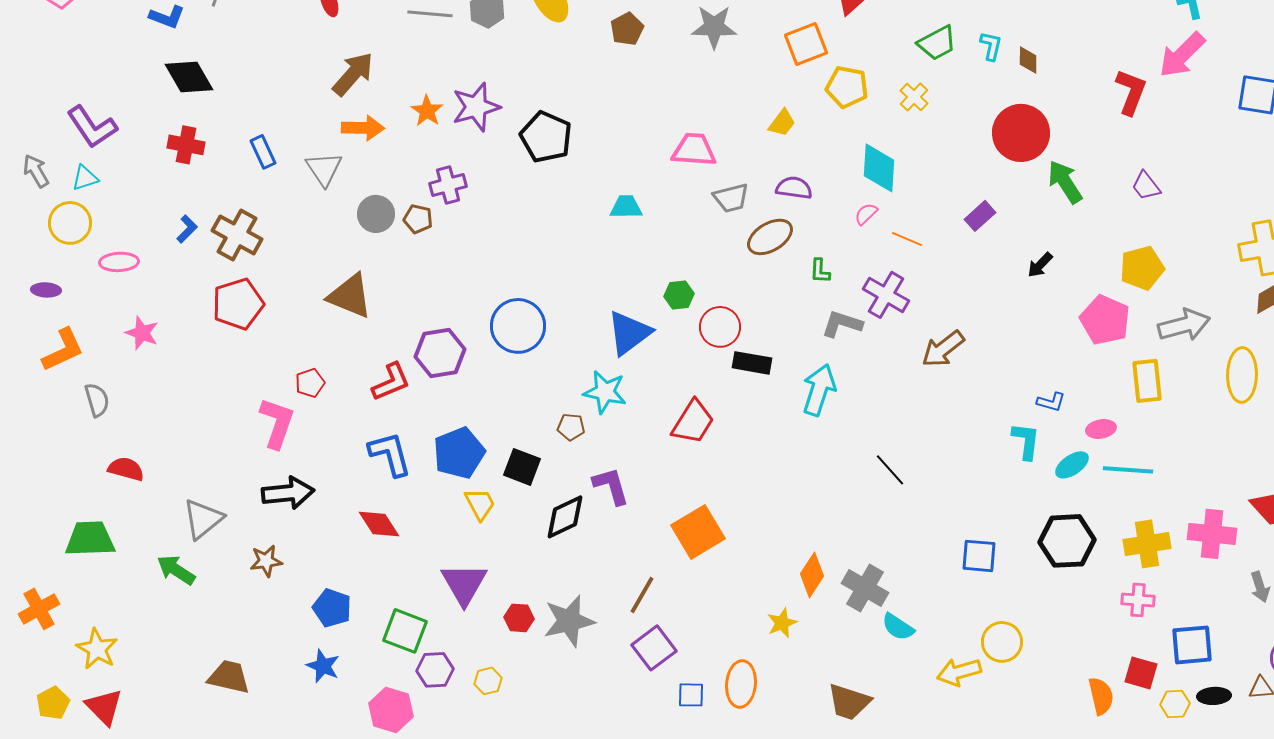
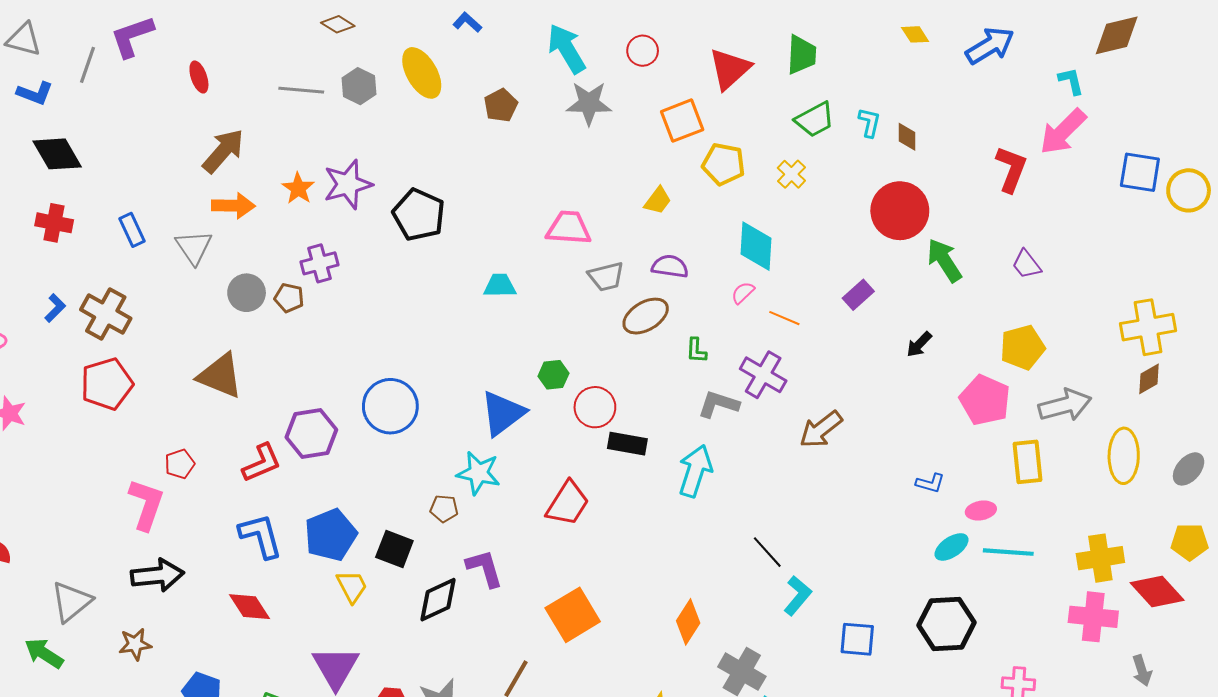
cyan L-shape: (1026, 441) -> (798, 596), moved, turned 33
yellow cross: (1147, 544) -> (1100, 558), moved
orange diamond: (812, 575) -> (688, 622), moved

